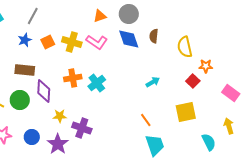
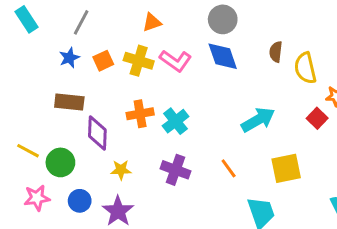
orange triangle: (100, 16) -> (152, 22), moved
brown semicircle: (154, 36) -> (276, 52), moved
cyan arrow: (153, 82) -> (258, 120), size x1.6
green circle: (20, 100) -> (60, 162), moved
yellow square: (186, 112) -> (286, 168), moved
orange line: (146, 120) -> (229, 168), moved
purple cross: (82, 128) -> (176, 170), moved

